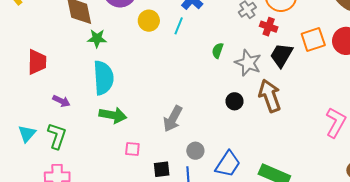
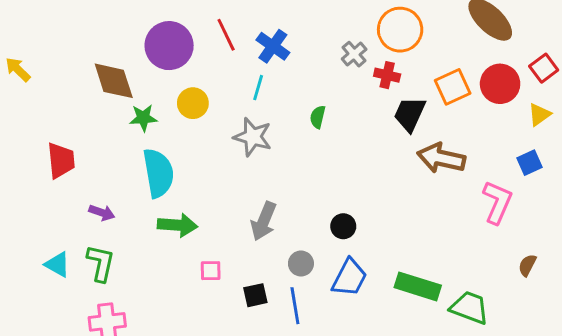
yellow circle: (149, 21) -> (193, 103), moved
gray star: (248, 63) -> (253, 137), moved
brown arrow: (270, 96) -> (441, 158), moved, turned -52
black circle: (235, 101) -> (343, 226), moved
cyan triangle: (27, 134) -> (57, 264), turned -36

